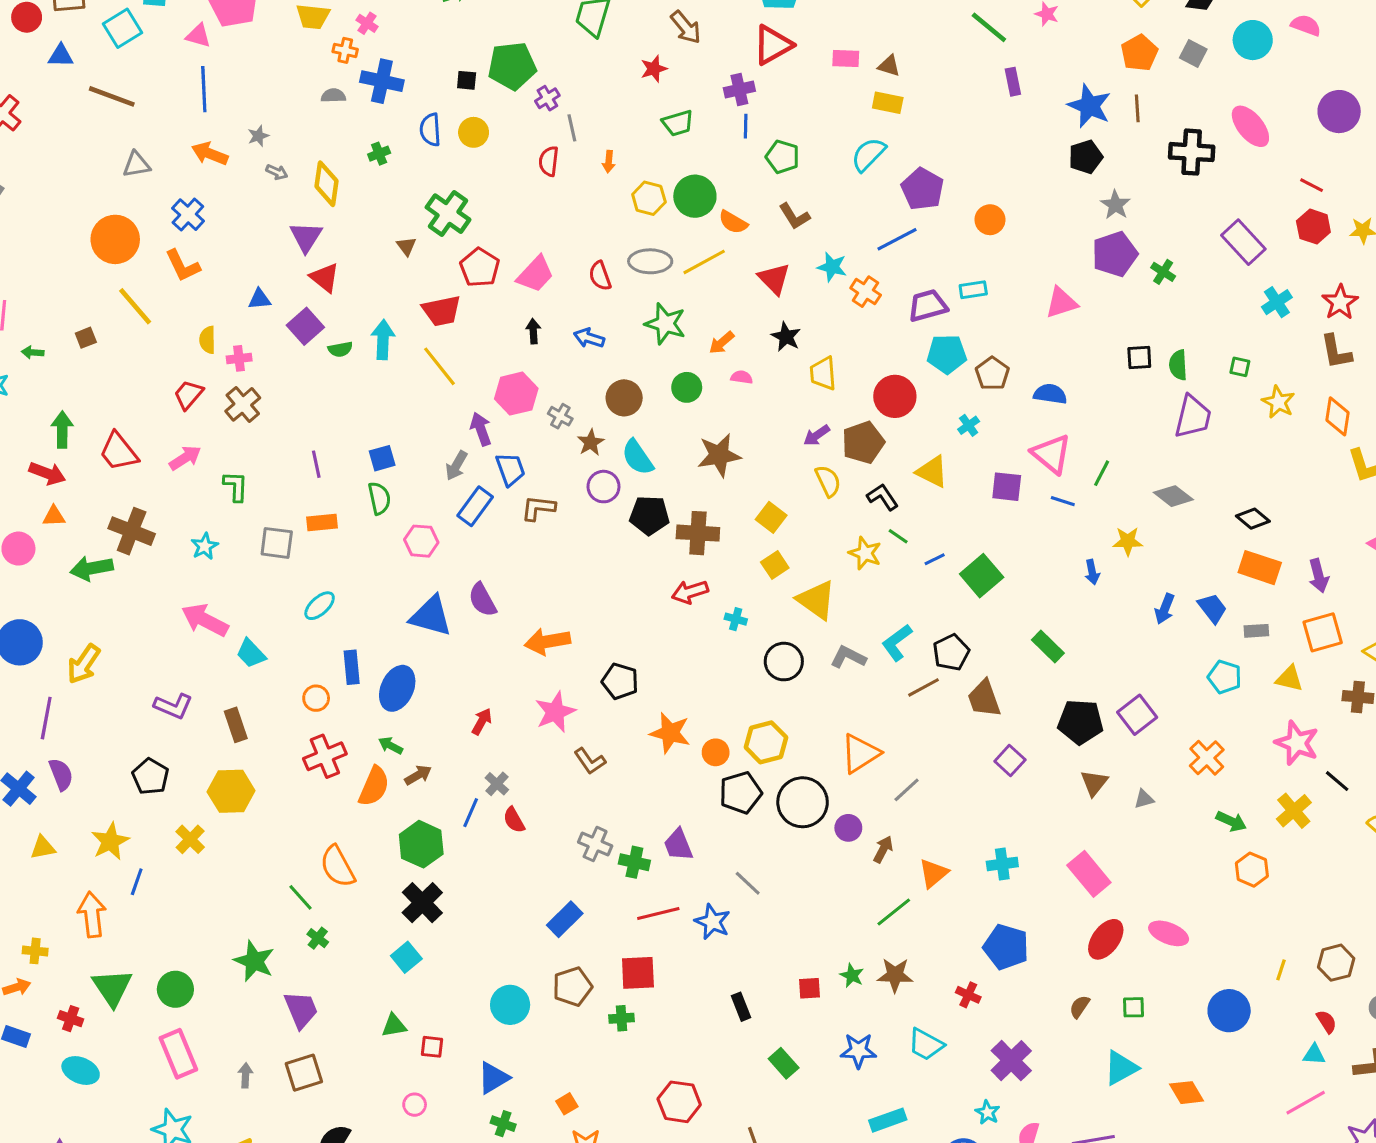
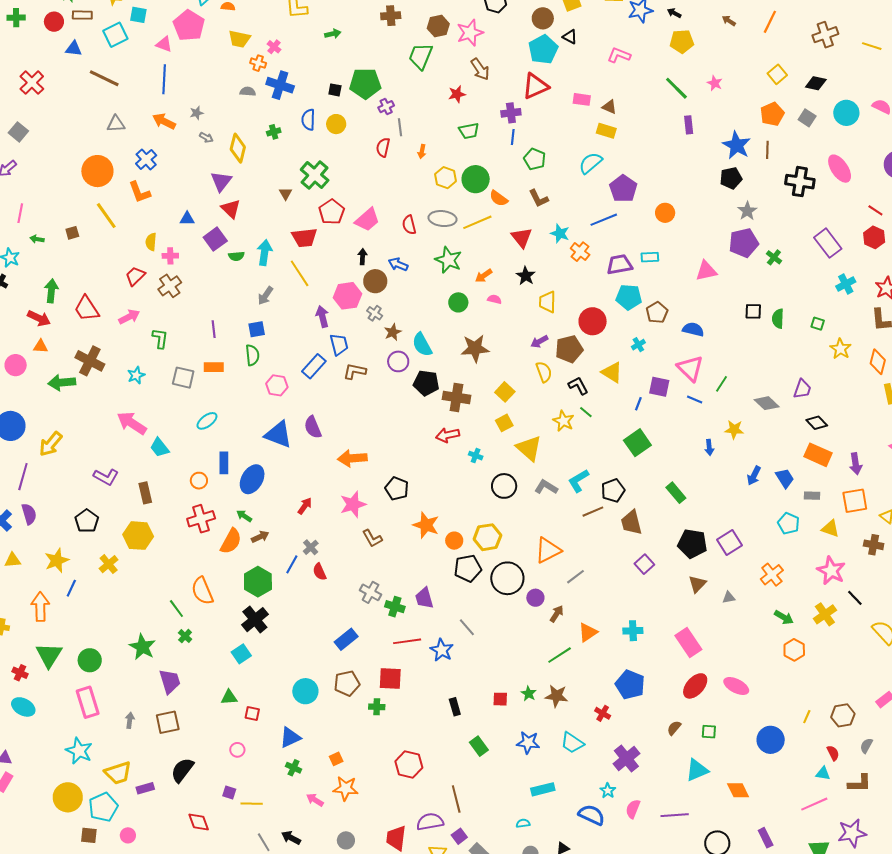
brown circle: (624, 398) -> (375, 281), moved
purple trapezoid: (1193, 417) -> (802, 389), moved, size x0.7
gray arrow: (456, 466) -> (265, 296), moved
blue line: (935, 559) -> (638, 404), moved, turned -48

